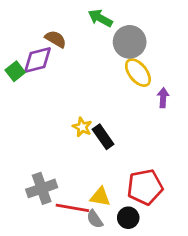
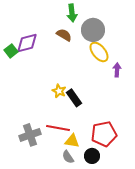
green arrow: (100, 18) -> (72, 13), turned -126
brown semicircle: (56, 39) -> (64, 35), moved
red line: (72, 208) -> (58, 128), moved

